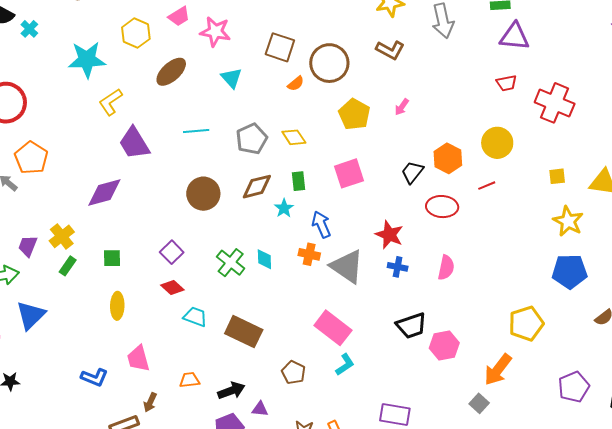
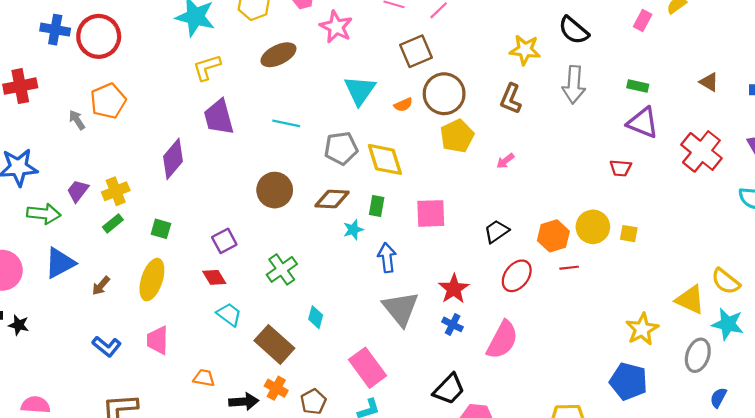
brown square: (280, 47) -> (416, 51), moved, turned 32
brown L-shape: (390, 50) -> (511, 99), turned 68
cyan triangle: (231, 78) -> (360, 90), moved, size x1.4
red cross: (555, 103) -> (701, 151), moved
yellow pentagon: (354, 114) -> (457, 136), moved
yellow diamond: (294, 137) -> (385, 159), size x1.5
orange hexagon: (448, 158) -> (553, 236), moved
yellow square: (557, 176) -> (629, 234), moved
purple diamond: (104, 193) -> (173, 159), turned -51
red ellipse: (442, 207) -> (517, 276), turned -72
orange cross: (309, 254) -> (276, 388), moved
cyan diamond: (264, 259) -> (316, 317), moved
pink semicircle: (446, 268) -> (502, 340), size x1.5
yellow ellipse: (117, 306) -> (152, 280), size x1.4
black trapezoid: (411, 326) -> (449, 389), turned -44
brown arrow: (150, 402) -> (101, 286), moved

